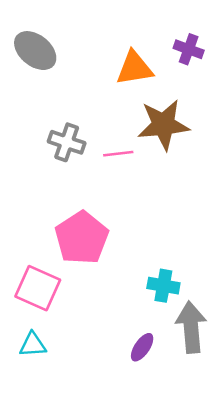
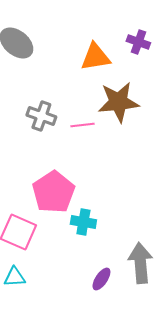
cyan cross: (163, 286) -> (83, 222), moved

